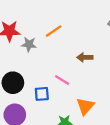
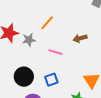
pink line: (62, 80) -> (55, 52), moved

